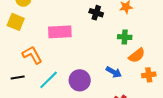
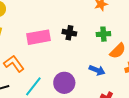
black cross: (96, 13) -> (69, 33), moved

